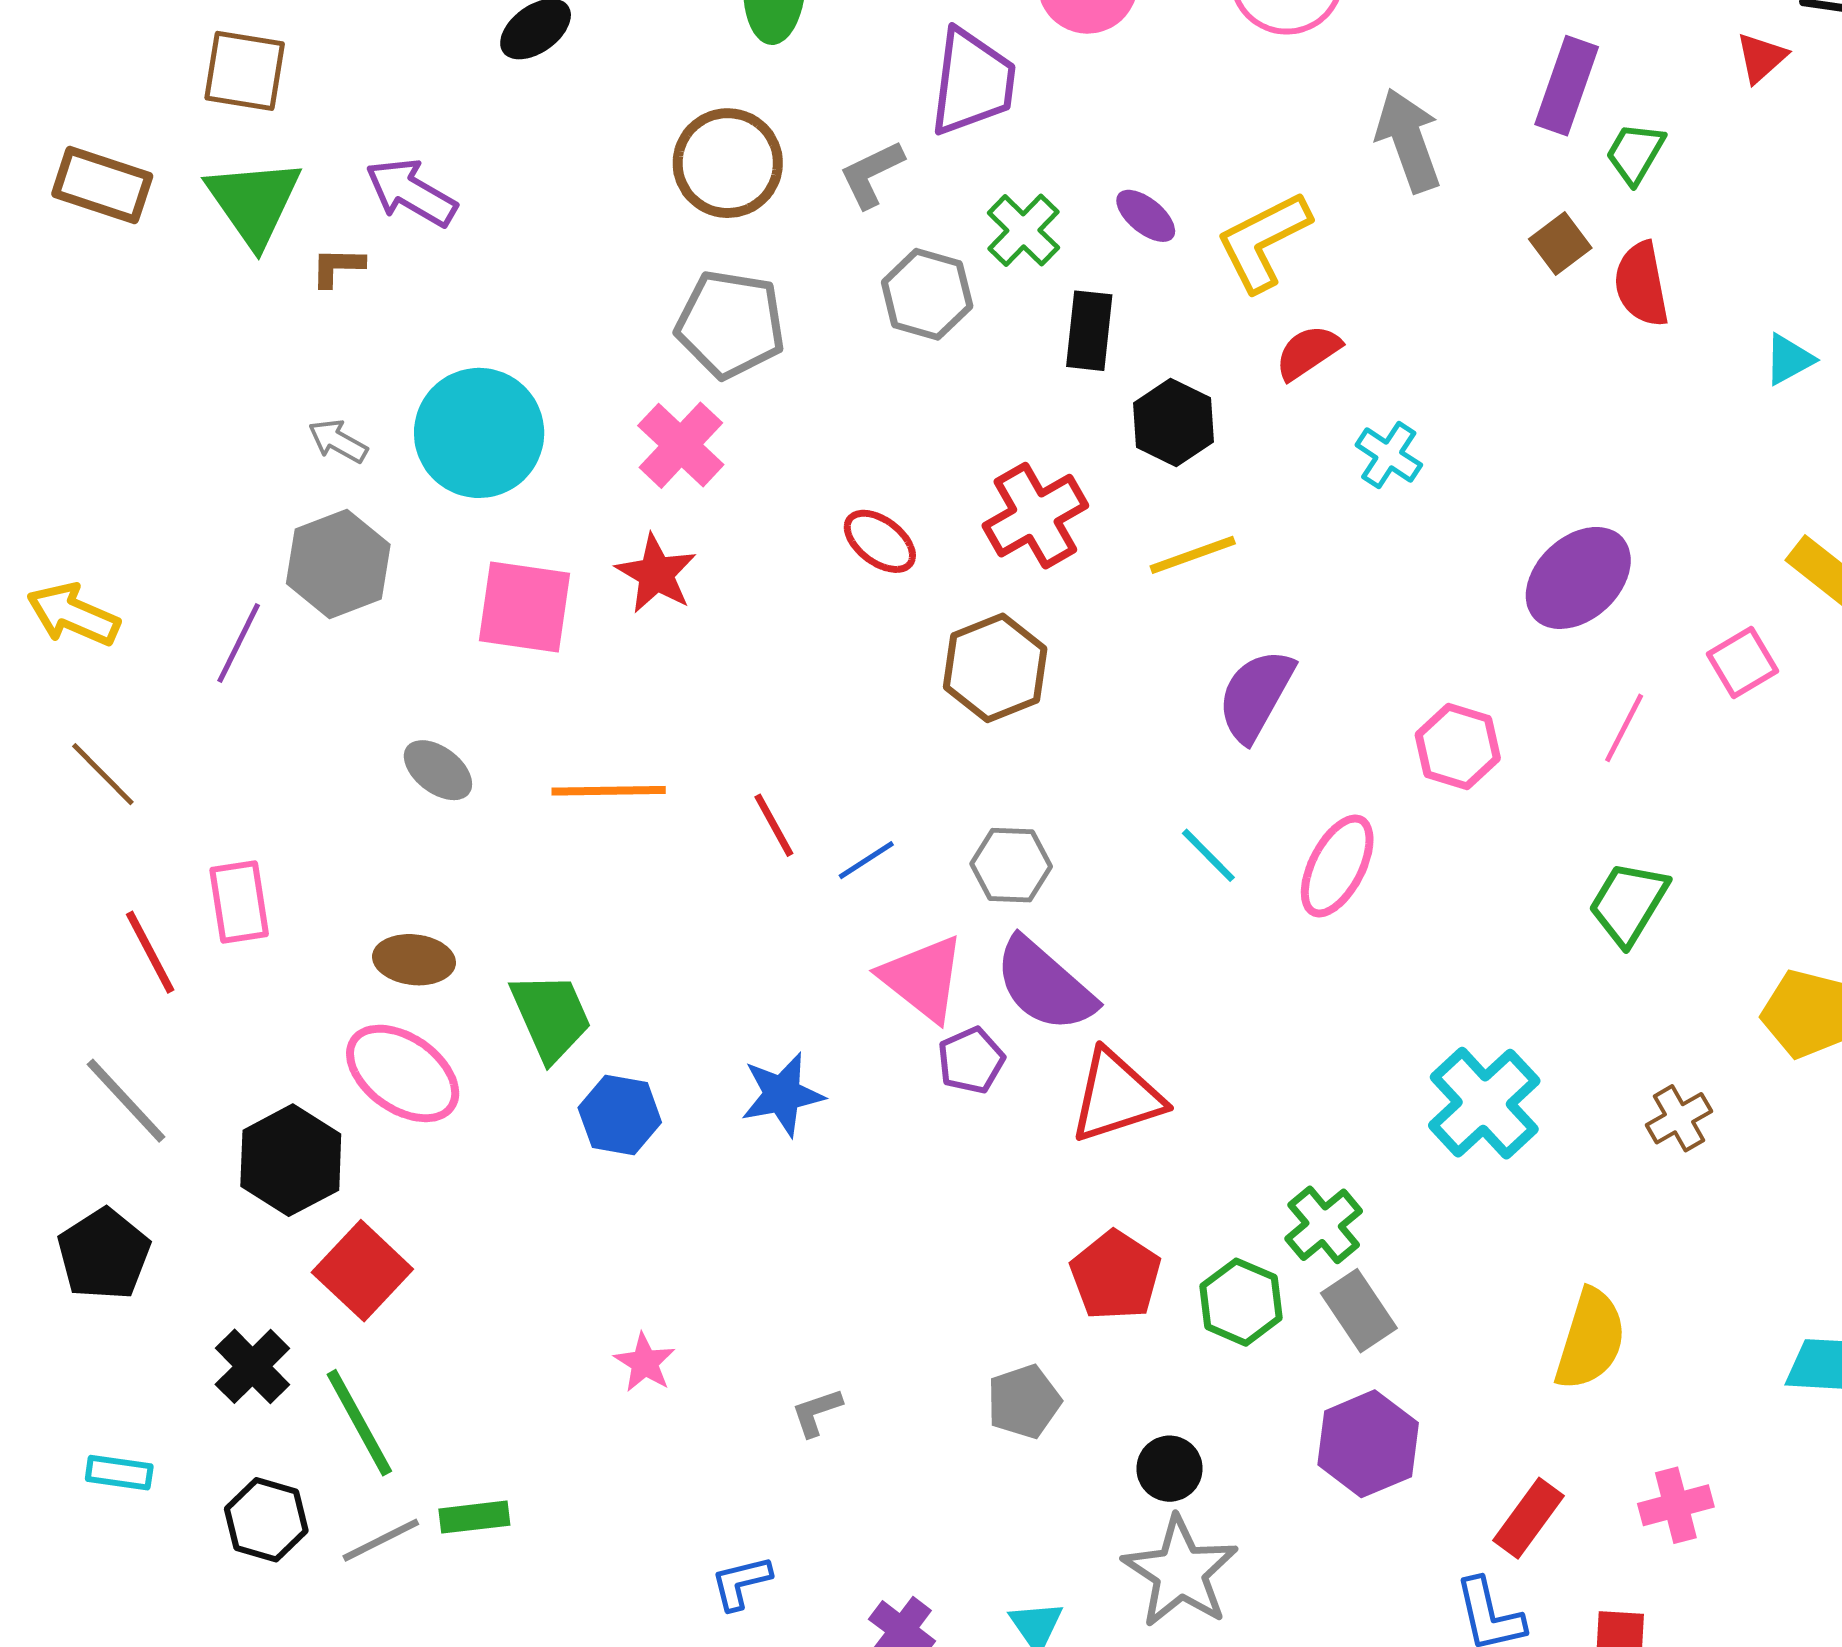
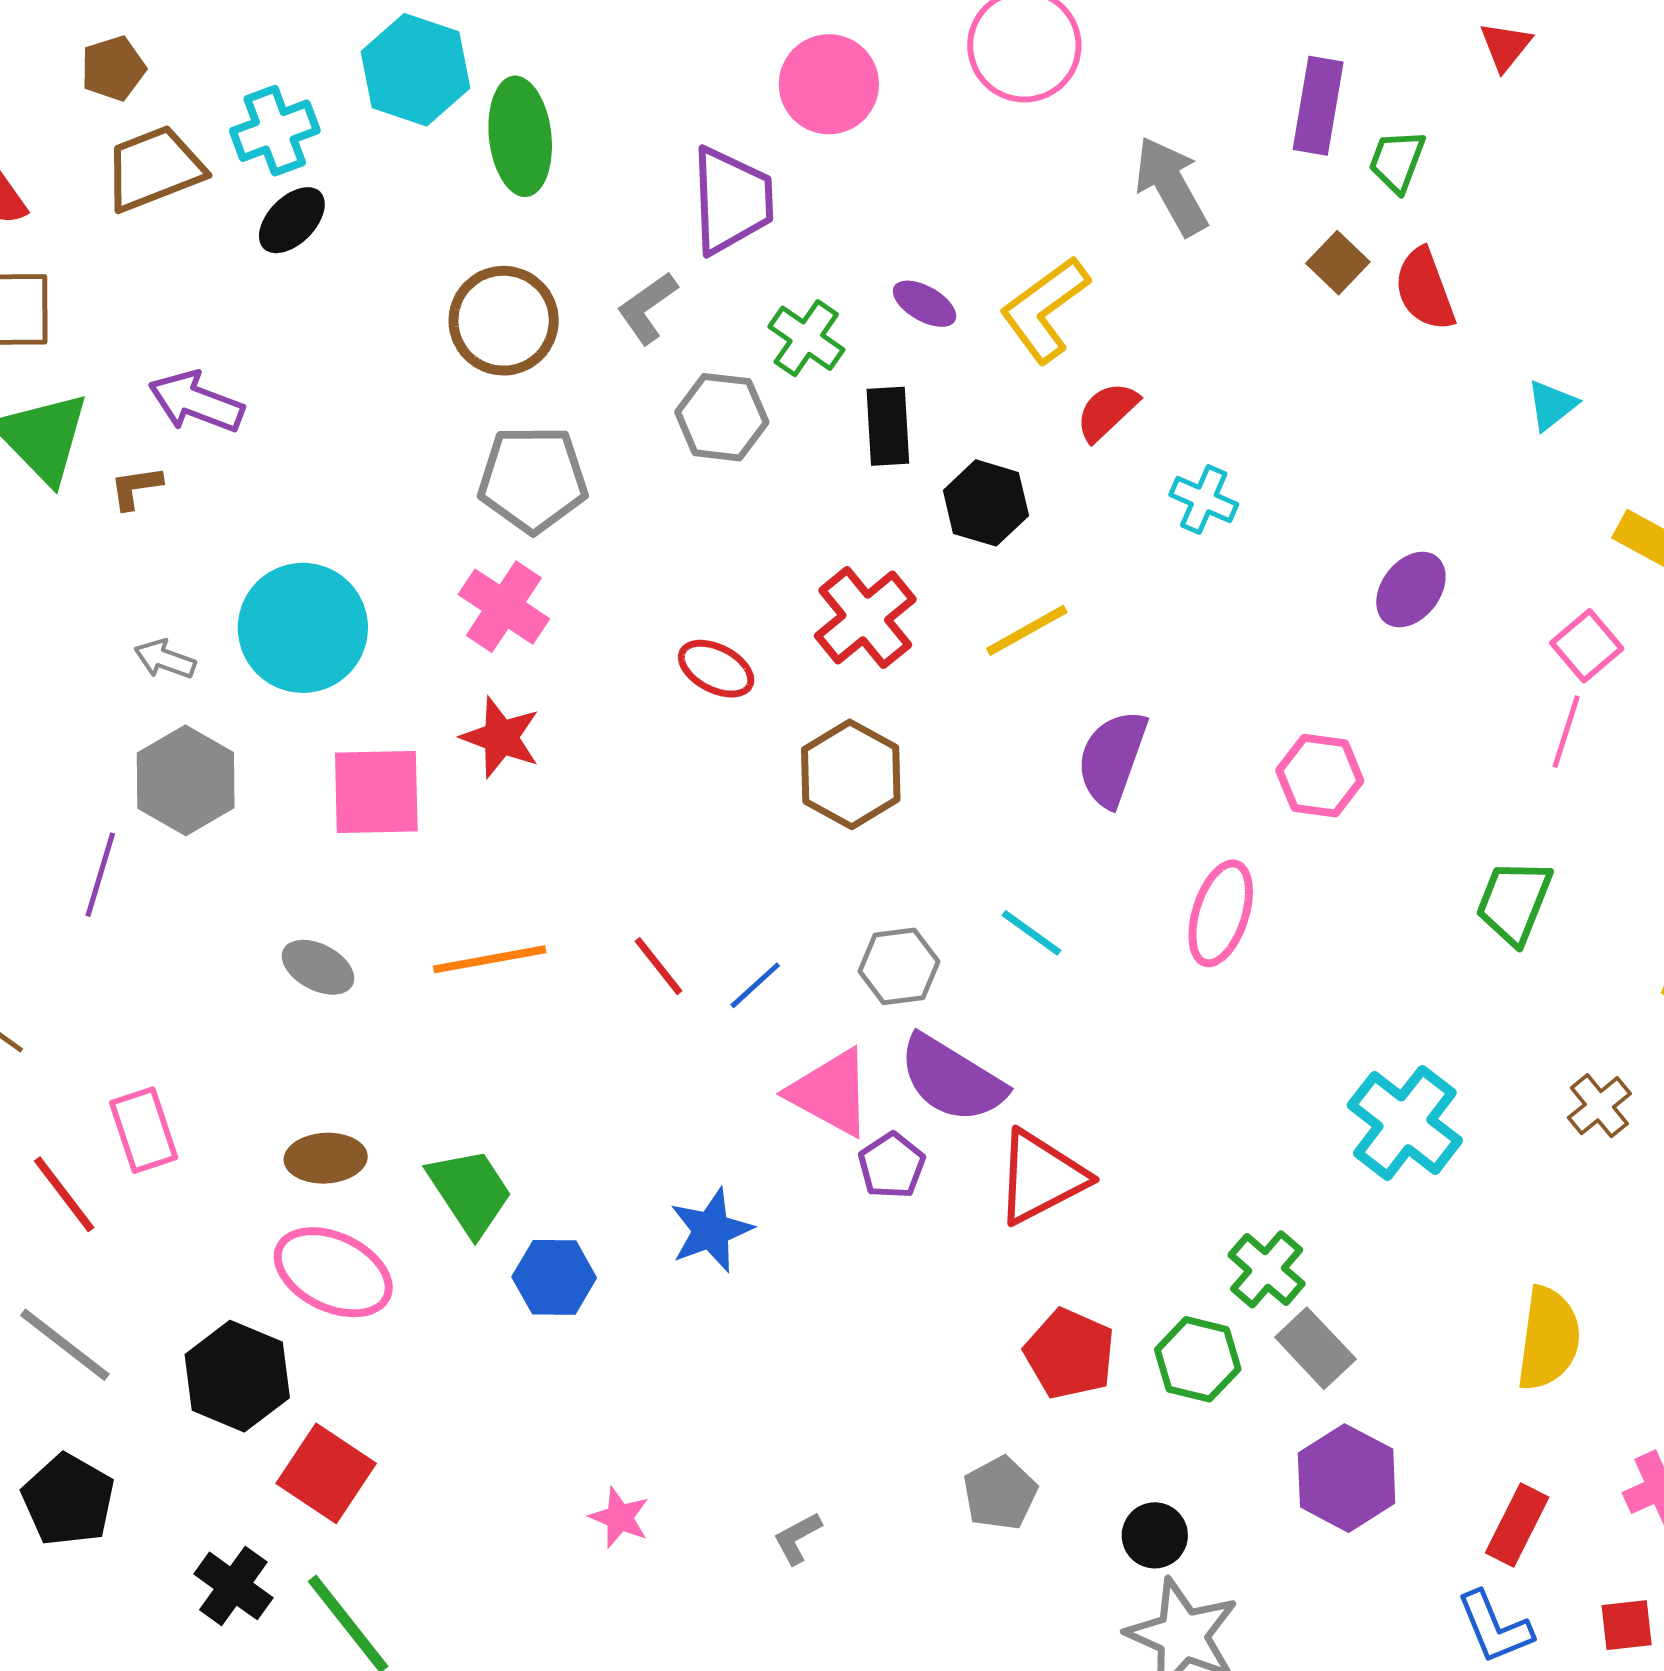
cyan triangle: (1789, 359) -> (1552, 405), moved
purple ellipse: (1578, 578) -> (1411, 590), size x0.7
pink line: (1624, 728) -> (1566, 732), moved
cyan line: (1208, 855) -> (1032, 933), moved

